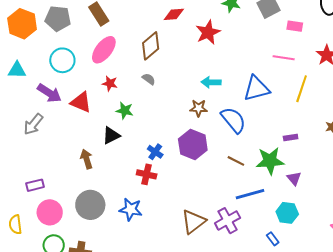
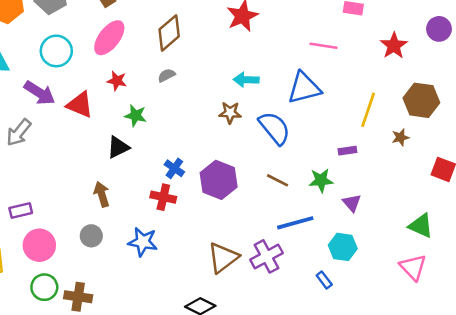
pink line: (284, 58) -> (323, 46), moved
gray semicircle: (149, 79) -> (166, 75), turned -64
yellow line: (302, 89) -> (368, 110), moved
purple hexagon: (193, 144) -> (219, 180), moved
brown arrow: (86, 159) -> (102, 194), moved
green star: (270, 161) -> (321, 180), size x0.7
gray circle: (90, 205) -> (91, 236), size x0.6

